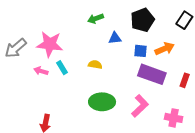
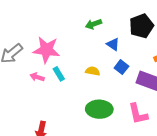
blue triangle: (115, 38) -> (113, 44), turned 40
blue square: (141, 51) -> (121, 67), moved, turned 32
pink L-shape: (140, 106) -> (138, 114), turned 120

